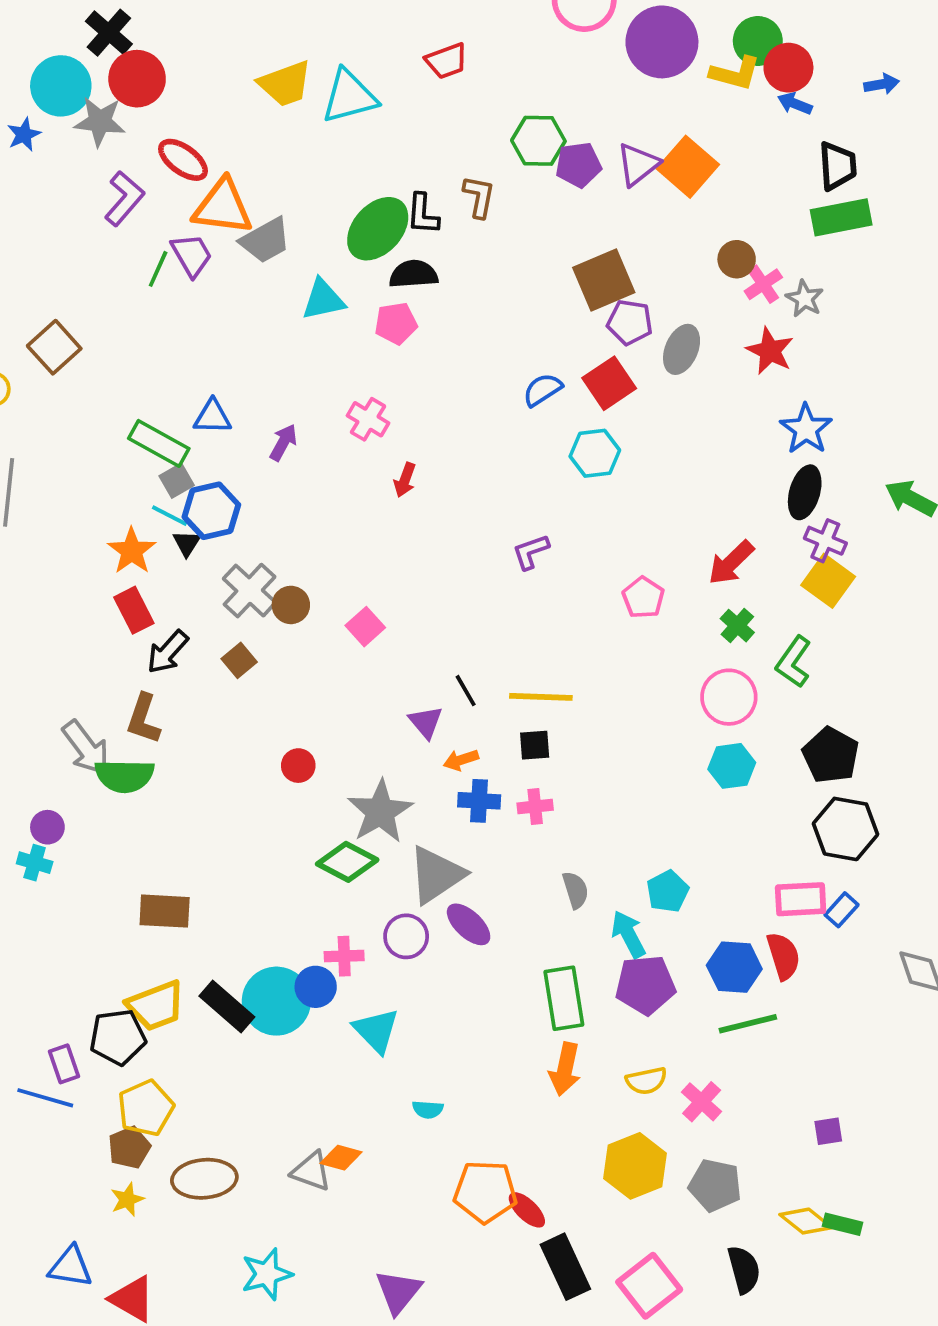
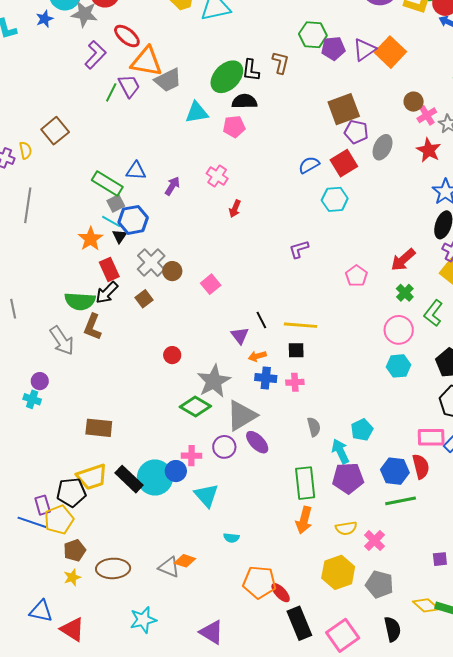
red rectangle: (134, 610) -> (109, 269), moved
green semicircle: (124, 776) -> (80, 301), moved
yellow pentagon: (146, 1108) -> (59, 520), moved
purple triangle: (398, 1292) -> (211, 632), turned -40

